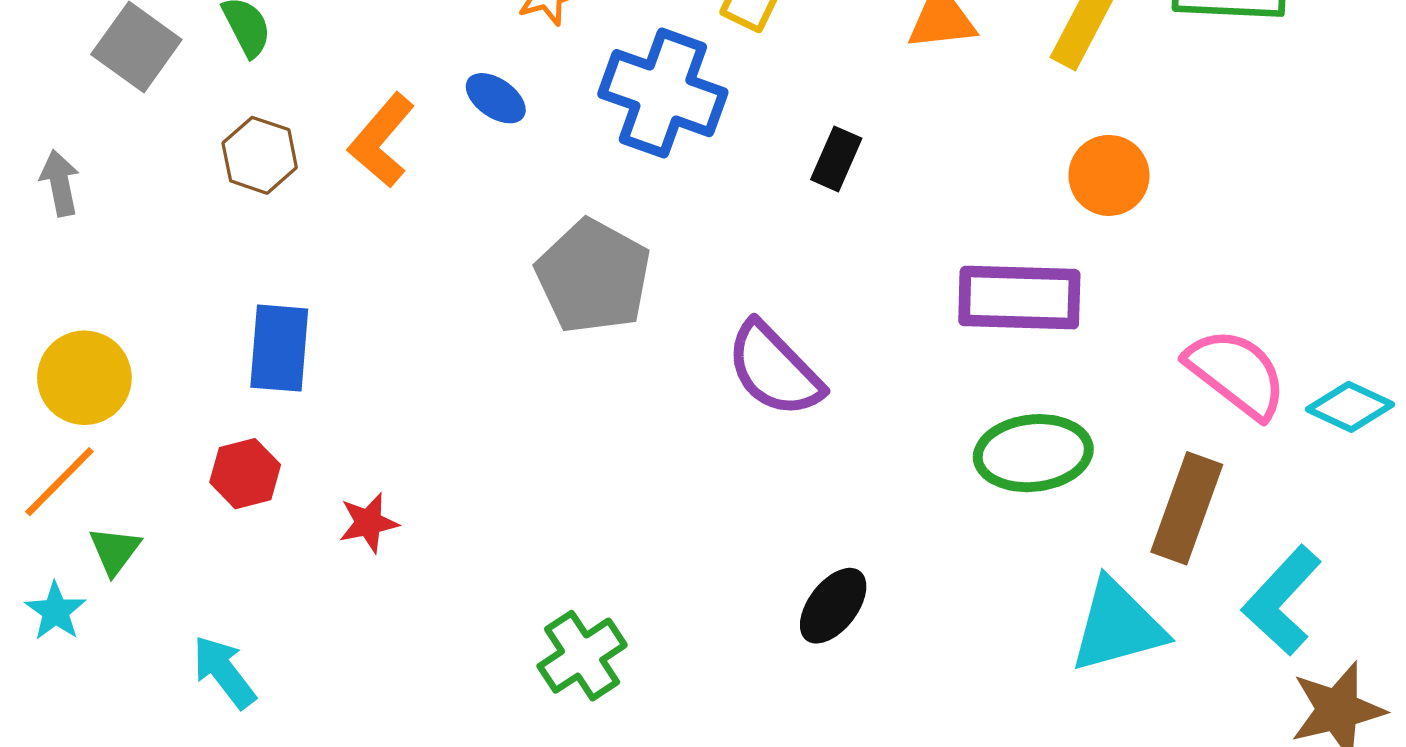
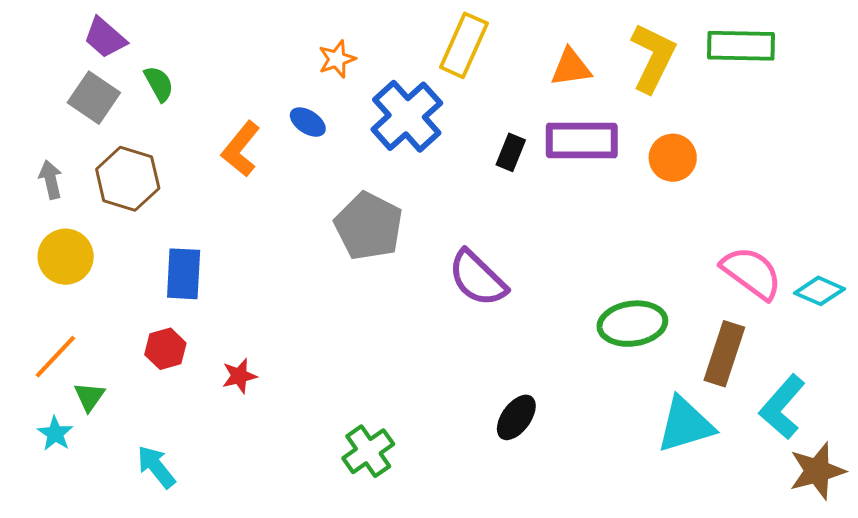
blue cross: (663, 93) -> (407, 116), turned 30
brown hexagon: (260, 155) -> (128, 179), moved, size x1.4
purple rectangle: (1019, 298) -> (582, 141), moved
yellow circle: (84, 378) -> (66, 257), moved

